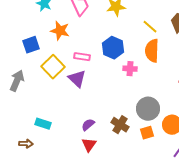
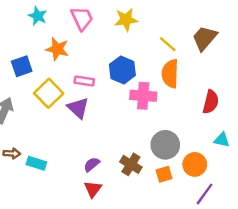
pink cross: (130, 69) -> (143, 96), size x1.5
brown arrow: (26, 144) -> (12, 153), moved

